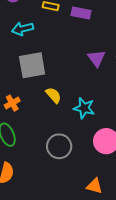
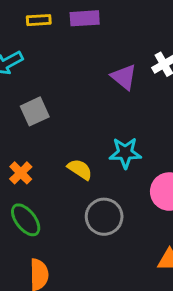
gray square: (32, 65) -> (35, 111), size x0.7
yellow semicircle: (53, 95) -> (80, 169), moved

